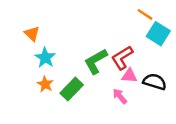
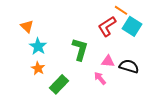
red L-shape: (122, 58) -> (107, 26), moved
green L-shape: (96, 61) -> (80, 49), turned 135
green rectangle: (72, 89) -> (59, 84), moved

